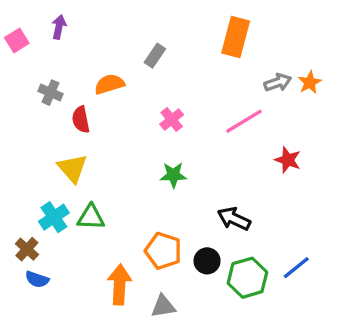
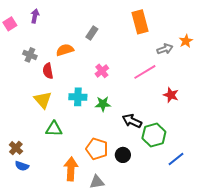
orange rectangle: (236, 37) -> (140, 22), turned -30
orange star: (310, 82) -> (186, 41), moved
cyan cross: (54, 217) -> (78, 97), moved, turned 36
black arrow: (234, 219) -> (132, 121), moved
green hexagon: (247, 278) -> (154, 135), moved

